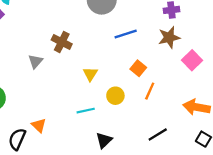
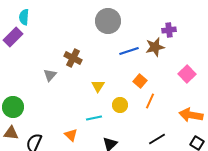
brown star: (169, 37) -> (155, 47), moved
orange triangle: (39, 125) -> (71, 135), moved

